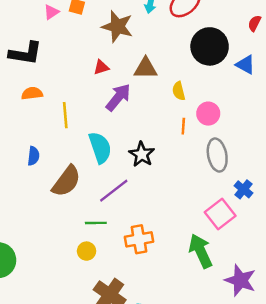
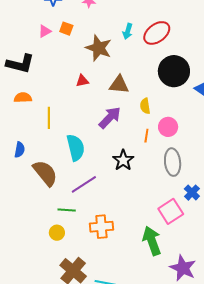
purple arrow: (118, 97) -> (110, 118), moved
black star: (142, 154) -> (123, 160), moved
brown semicircle: (66, 181) -> (45, 173), turned -80

